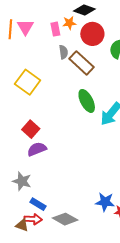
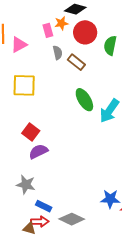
pink triangle: (25, 27) -> (19, 45), moved, turned 36
brown rectangle: (82, 63) -> (76, 62), size x0.7
yellow square: (28, 82) -> (24, 85), turned -30

